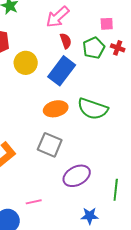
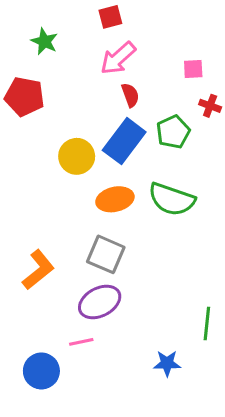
green pentagon: (94, 48) -> (173, 132), moved
yellow circle: (26, 63) -> (77, 156), moved
purple ellipse: (77, 176) -> (100, 302), moved

